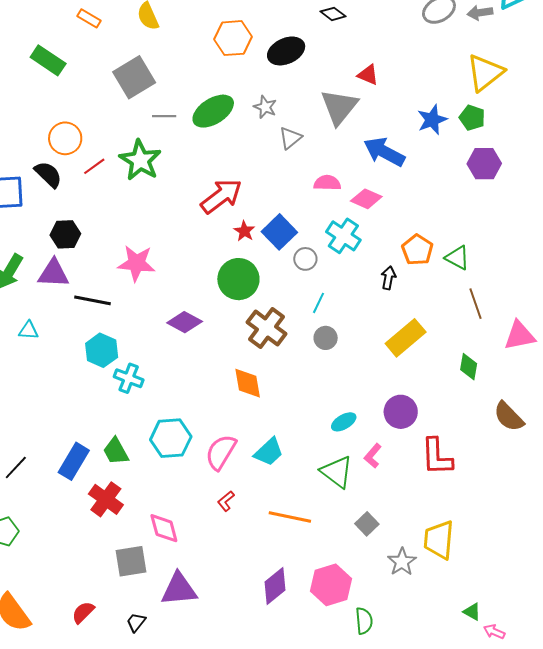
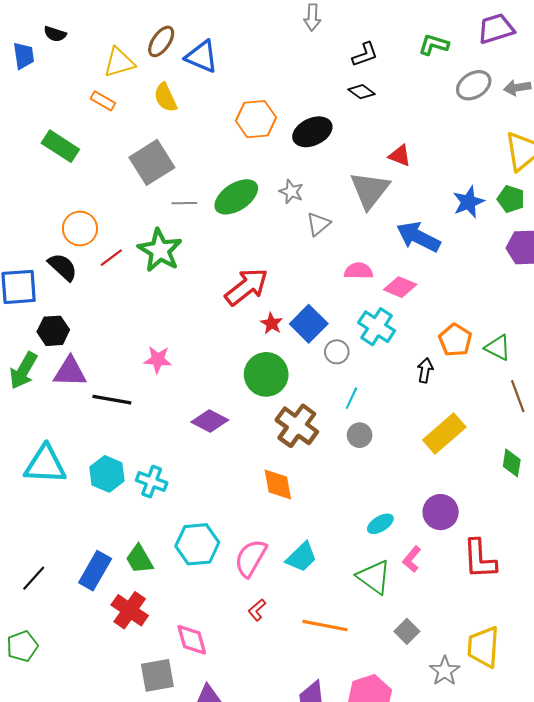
black hexagon: (65, 234) -> (53, 331), moved
pink star: (136, 263) -> (158, 360), size x0.7
cyan triangle: (29, 330) -> (45, 465), moved, size x2.0
cyan hexagon: (102, 350) -> (107, 474), moved

